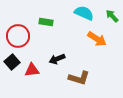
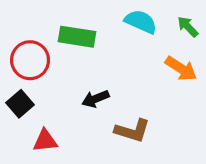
green rectangle: (46, 22) -> (77, 37), size x1.5
orange arrow: (97, 39) -> (181, 69), moved
red triangle: (32, 70) -> (45, 141), moved

